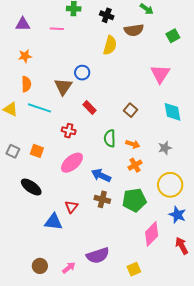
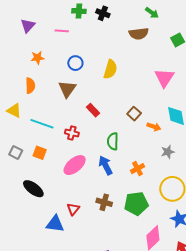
black cross: (107, 15) -> (103, 13), moved
purple triangle: (23, 24) -> (28, 26), turned -49
yellow semicircle: (110, 45) -> (110, 69), moved
orange star: (25, 56) -> (37, 58), moved
blue circle: (82, 73) -> (75, 63), moved
cyan line: (39, 108) -> (42, 124), moved
orange arrow: (133, 144) -> (154, 127), moved
blue arrow: (101, 175) -> (106, 165), moved, turned 36

